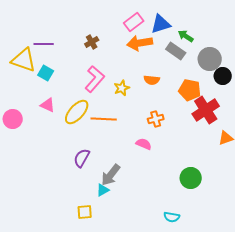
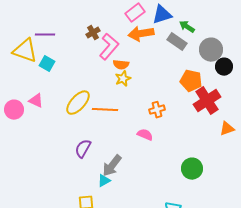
pink L-shape: (95, 79) -> (109, 47), moved
orange semicircle: (152, 80) -> (121, 65), moved
pink triangle: (48, 105) -> (36, 101), moved

